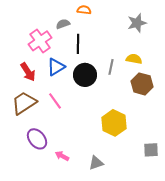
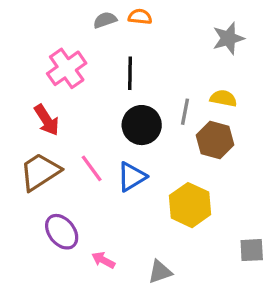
gray semicircle: (63, 24) -> (105, 20), moved
blue triangle: (56, 67) -> (132, 177), moved
brown hexagon: (142, 84) -> (215, 140), moved

